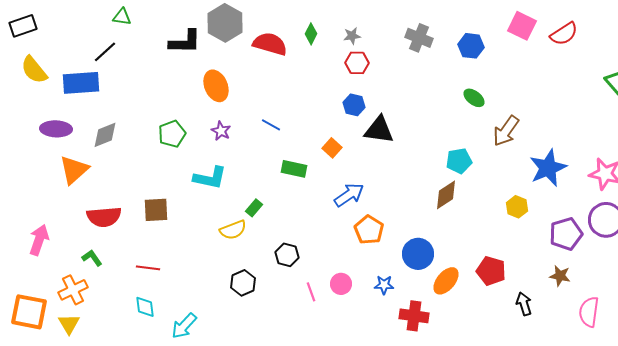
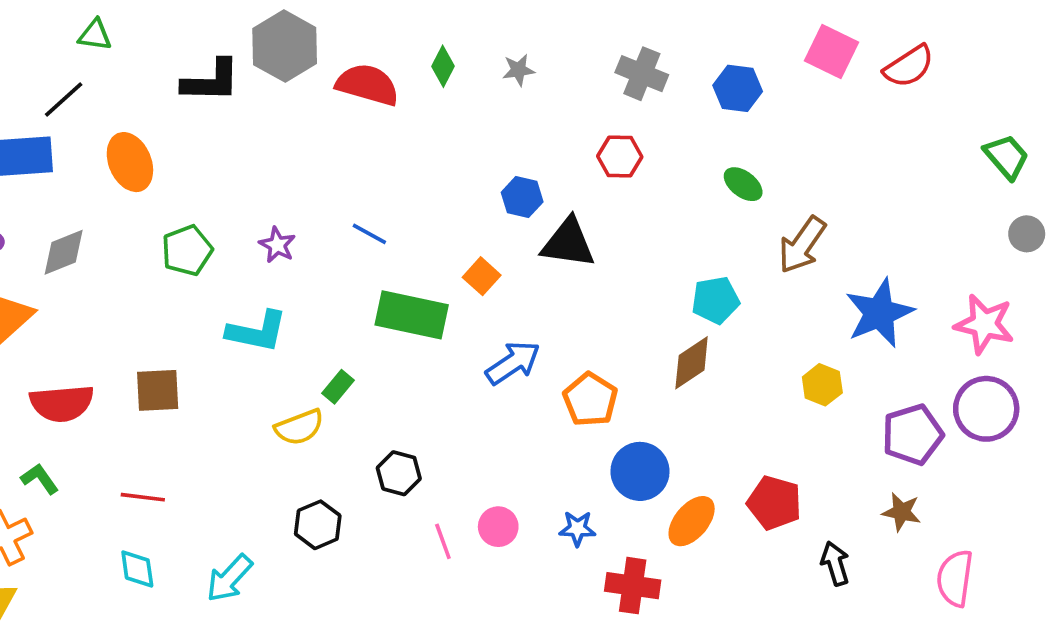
red hexagon: (357, 63) -> (620, 157), moved
orange ellipse: (216, 86) -> (130, 162), moved
green rectangle: (294, 169) -> (412, 315), size x1.5
orange pentagon: (369, 230) -> (590, 400), moved
cyan arrow: (184, 326) -> (229, 578), moved

